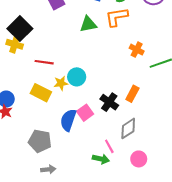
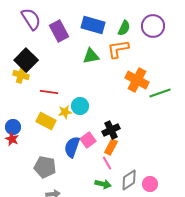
orange cross: (137, 50) -> (137, 80), size x1.6
orange rectangle: (132, 94) -> (111, 147), moved
black cross: (109, 102) -> (111, 130), turned 30
gray diamond: (128, 128) -> (129, 180), moved
pink line: (109, 146) -> (107, 163), moved
pink circle: (139, 159) -> (150, 184), moved

